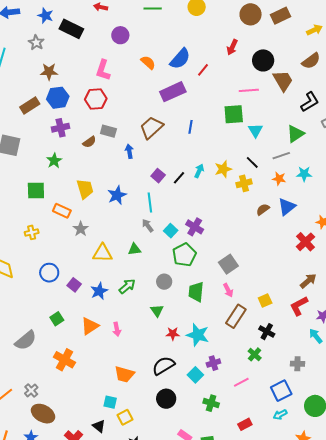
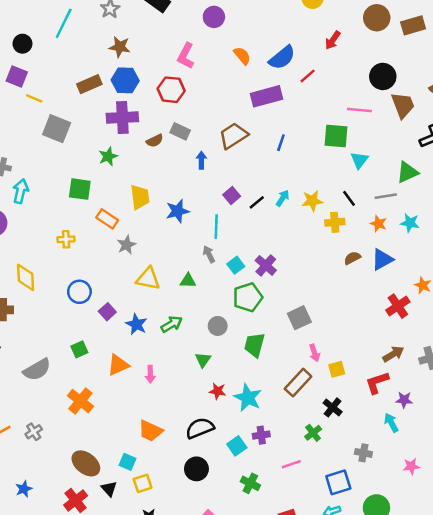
red arrow: (232, 47) -> (333, 40), moved
purple cross: (61, 128) -> (122, 118), size x1.4
pink arrow: (228, 290) -> (314, 353), moved
blue star: (99, 291) -> (136, 324), turned -30
brown ellipse: (43, 414) -> (86, 463), moved

